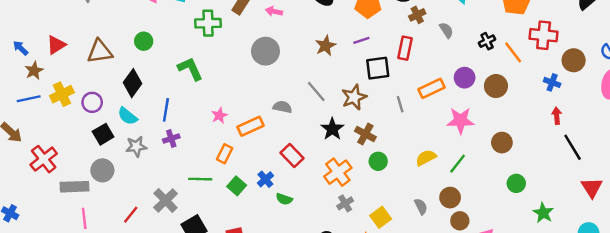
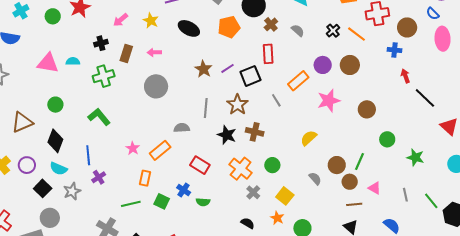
purple line: (361, 40) -> (227, 68), moved
gray line: (316, 91) -> (206, 108), turned 60
green circle: (378, 161) -> (272, 165), moved
green line: (458, 164) -> (359, 162), moved

